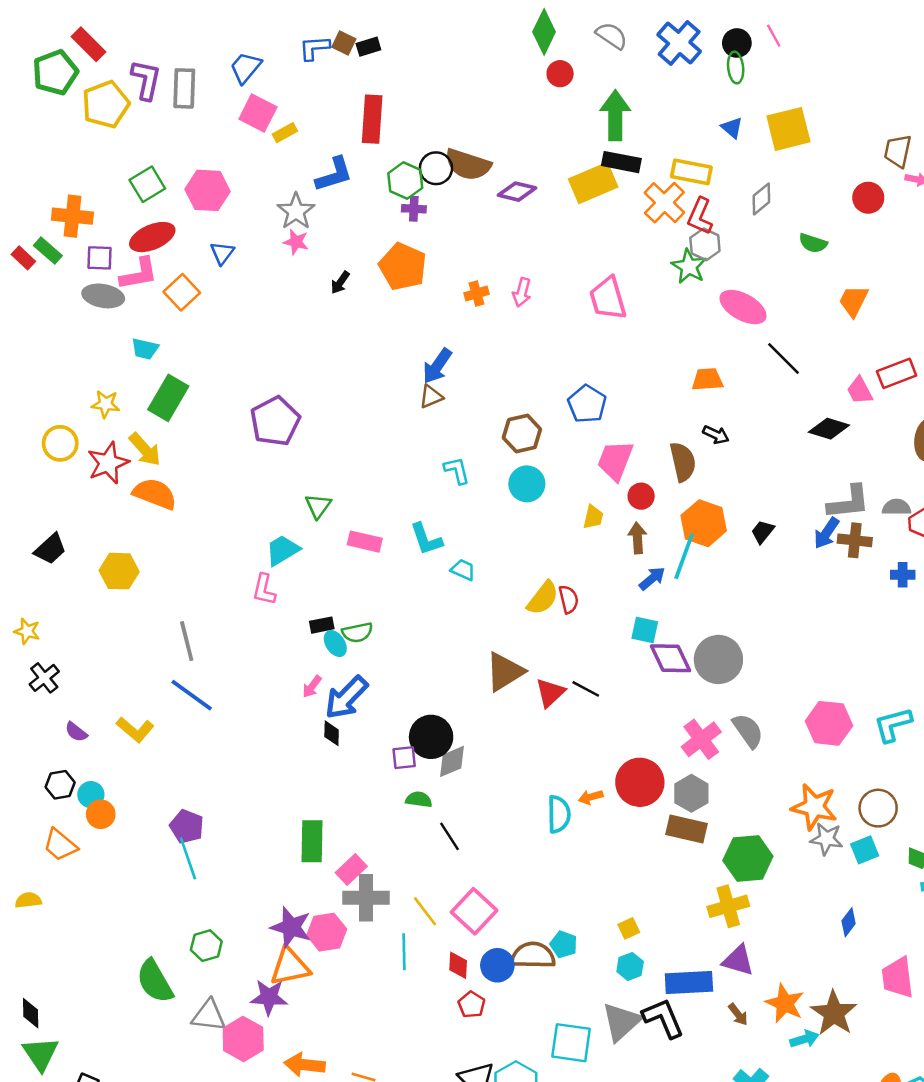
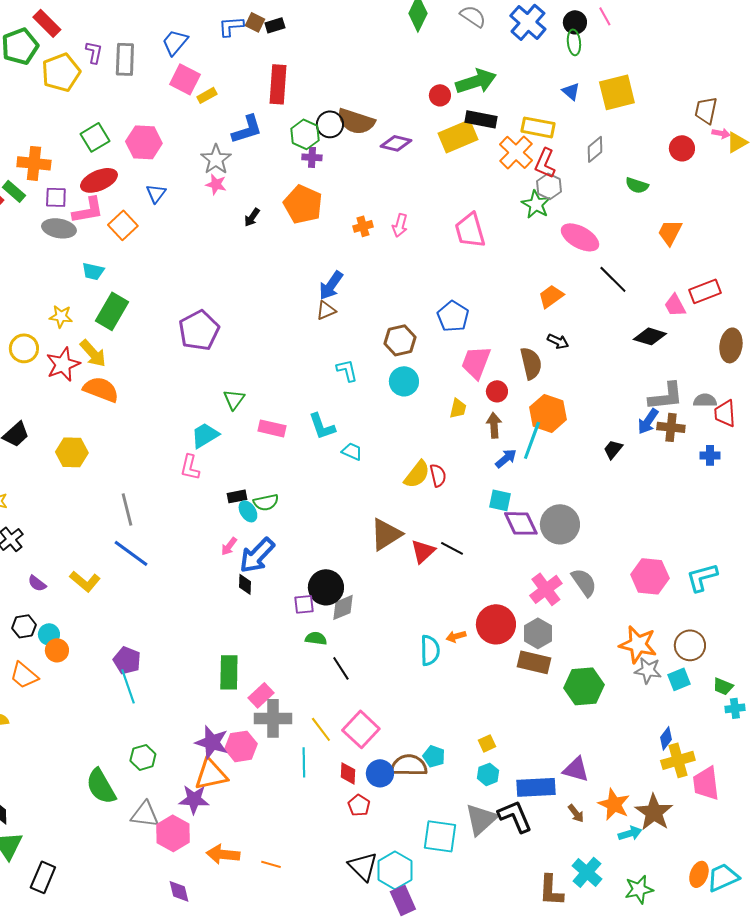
red circle: (560, 74) -> (440, 95), moved
purple L-shape: (146, 80) -> (94, 52), size x0.7
green arrow: (615, 115) -> (476, 81), turned 72
orange trapezoid: (707, 379) -> (551, 296), turned -32
black trapezoid: (763, 532) -> (613, 449), moved
yellow cross: (728, 906) -> (678, 760), moved

